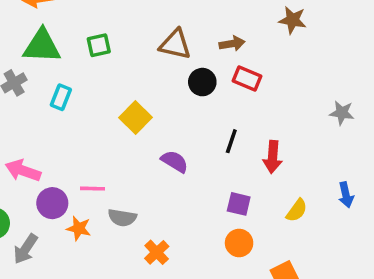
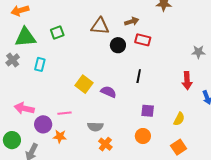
yellow square: (136, 118) -> (84, 84), moved
red arrow: (273, 157) -> (187, 81), moved
yellow semicircle: (297, 210) -> (179, 119), moved
gray semicircle: (122, 218) -> (95, 127), moved
orange circle: (239, 243) -> (143, 136), moved

